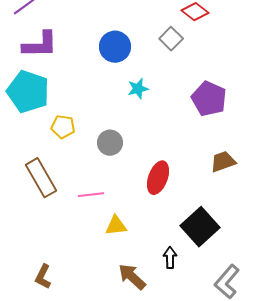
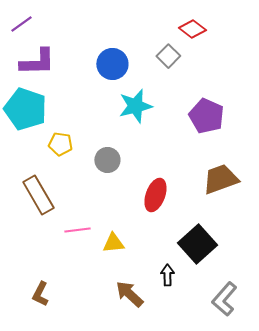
cyan star: (138, 89) -> (135, 106), size x1.6
brown trapezoid: (223, 162) -> (220, 179), size x1.4
pink line: (91, 195) -> (77, 230), moved

